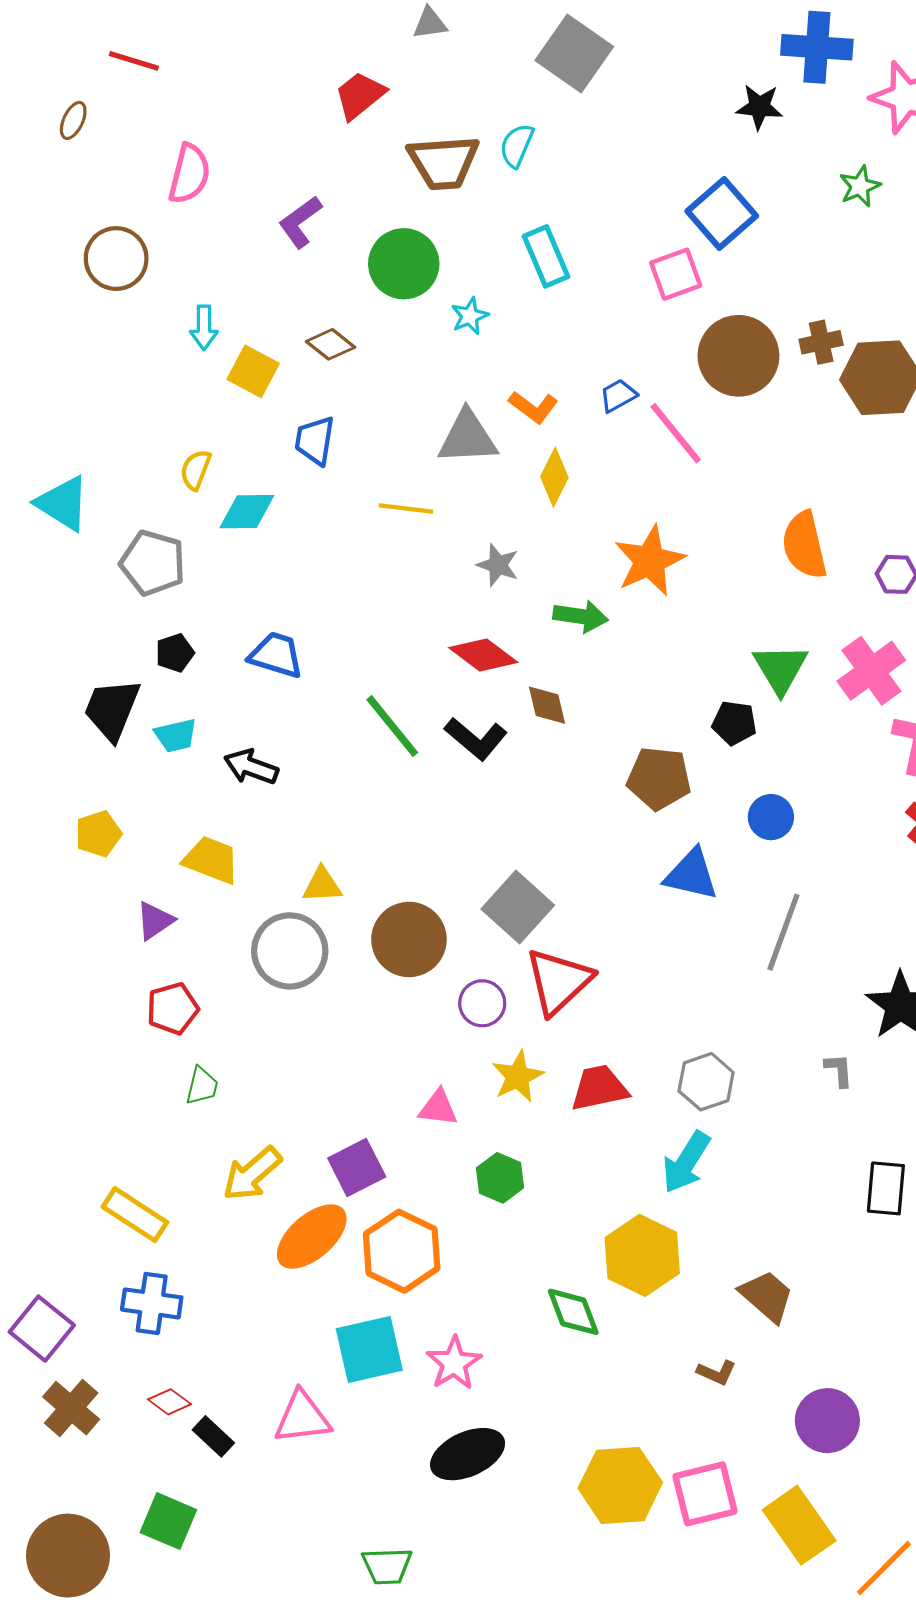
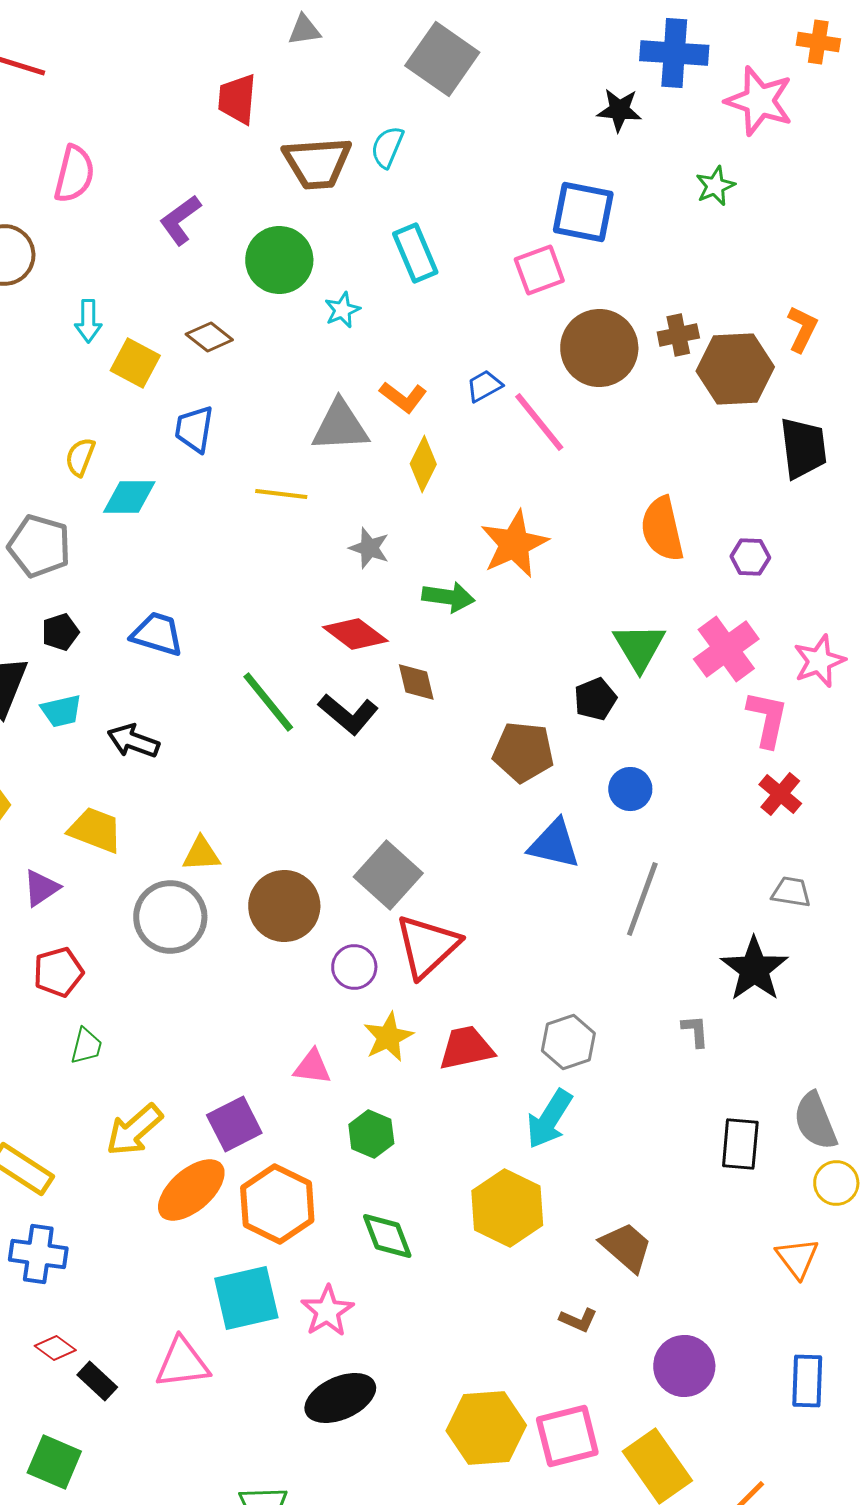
red trapezoid: (360, 95) -> (237, 99), turned -46
blue square: (722, 214) -> (583, 212), turned -38
black pentagon: (734, 723) -> (595, 699), turned -30
green diamond: (573, 1312) -> (387, 1236), moved

